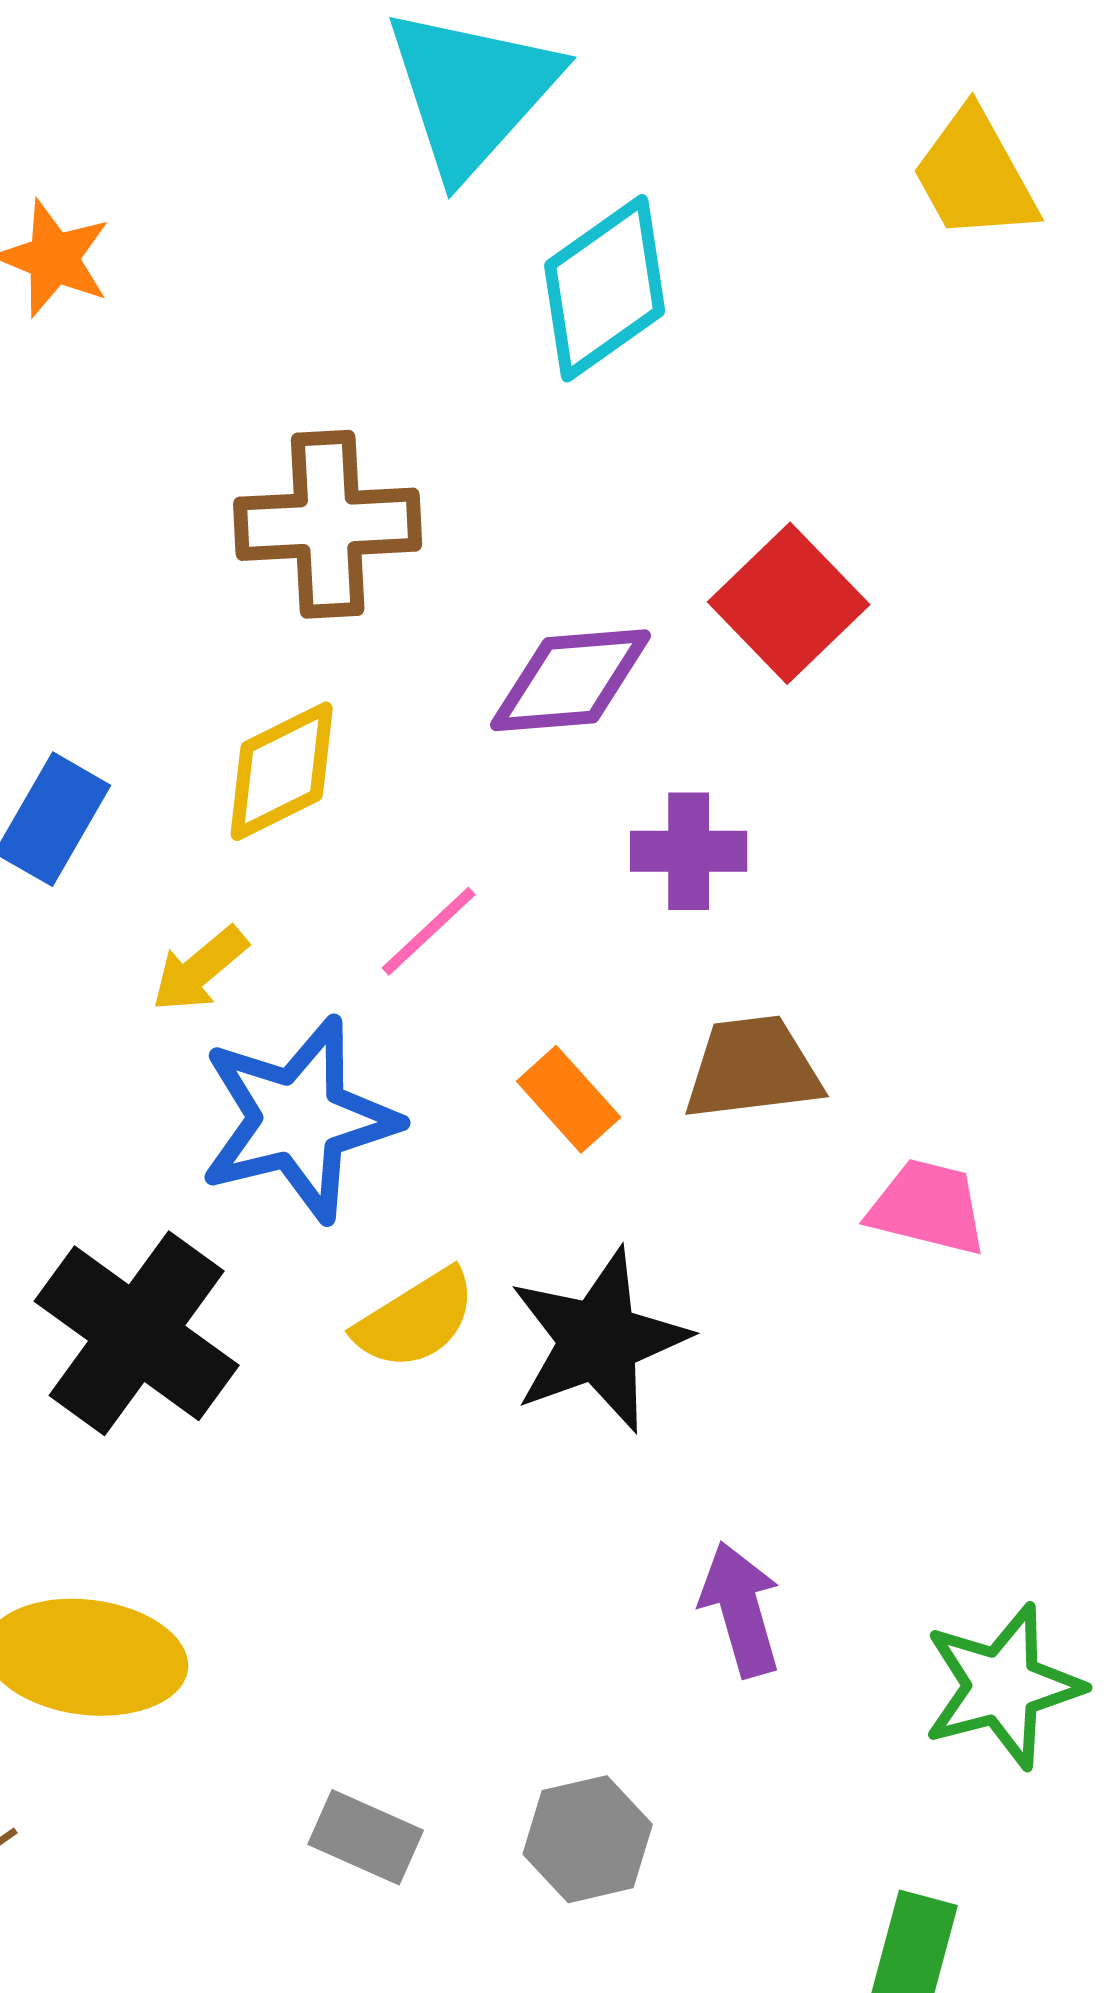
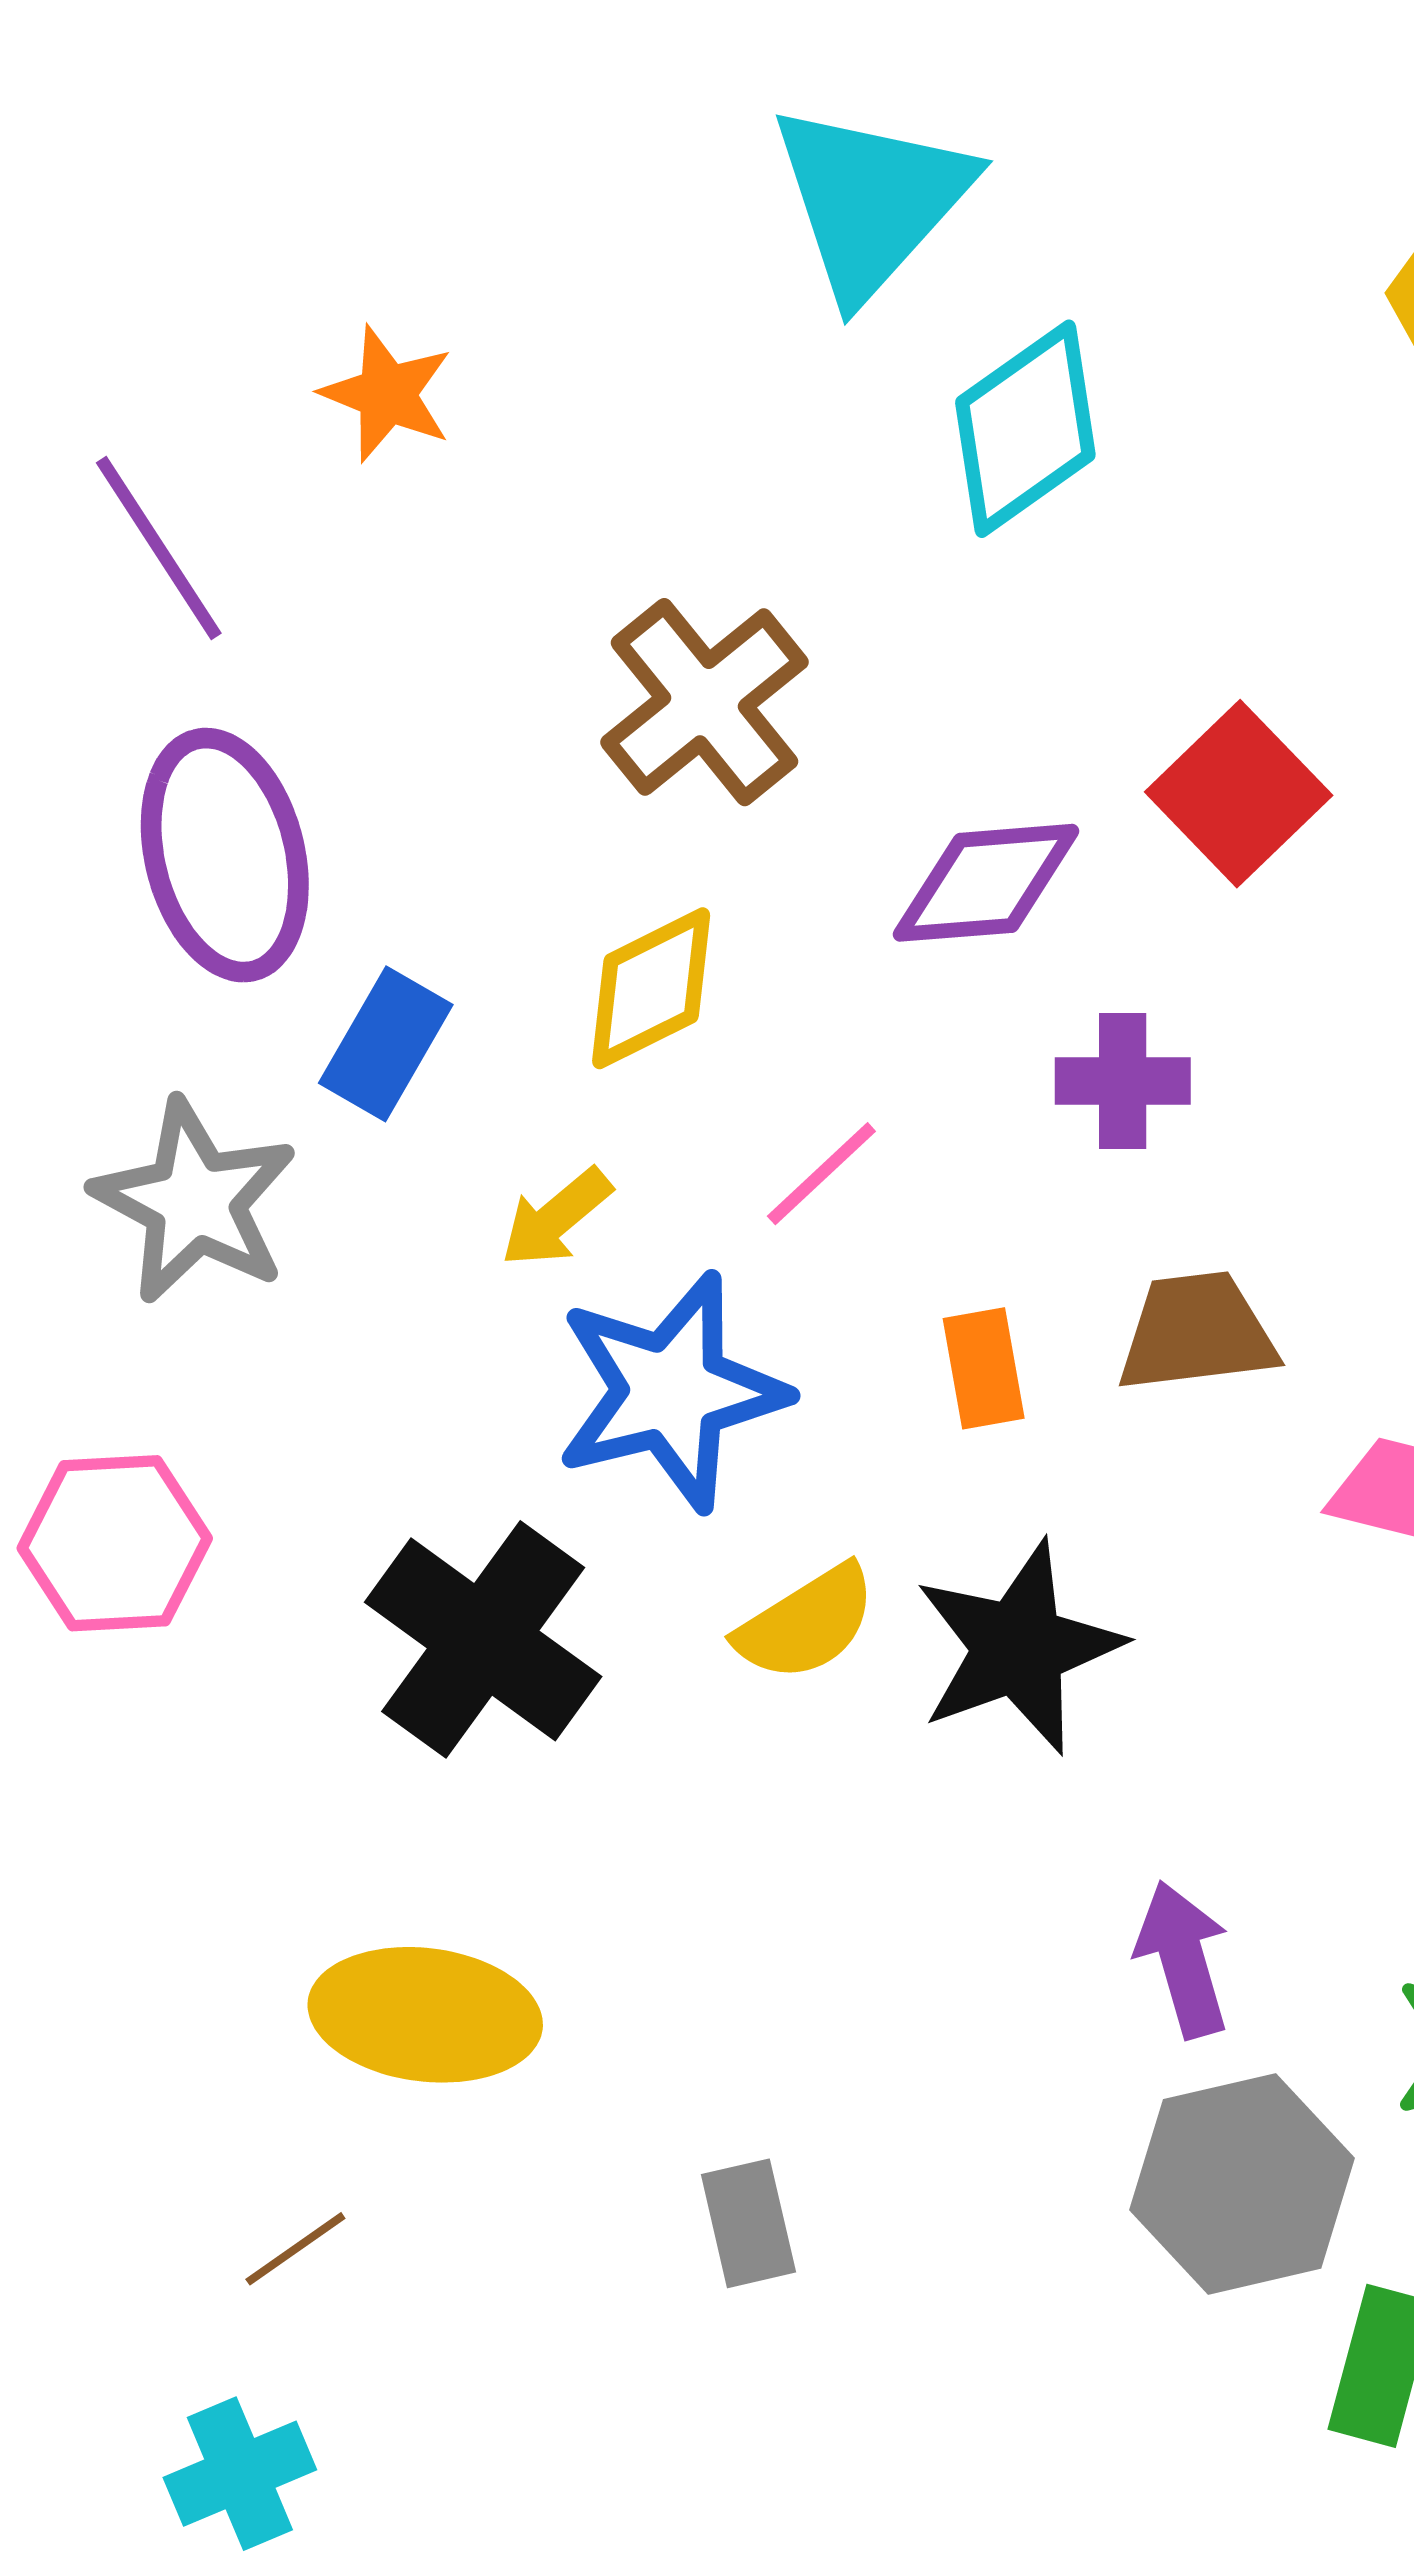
brown cross: (328, 524) -> (704, 702), turned -36
orange rectangle: (569, 1099) -> (984, 1368), turned 32
gray rectangle: (366, 1837) -> (748, 2223), turned 53
gray hexagon: (588, 1839) -> (1242, 2184), moved, size x1.5

